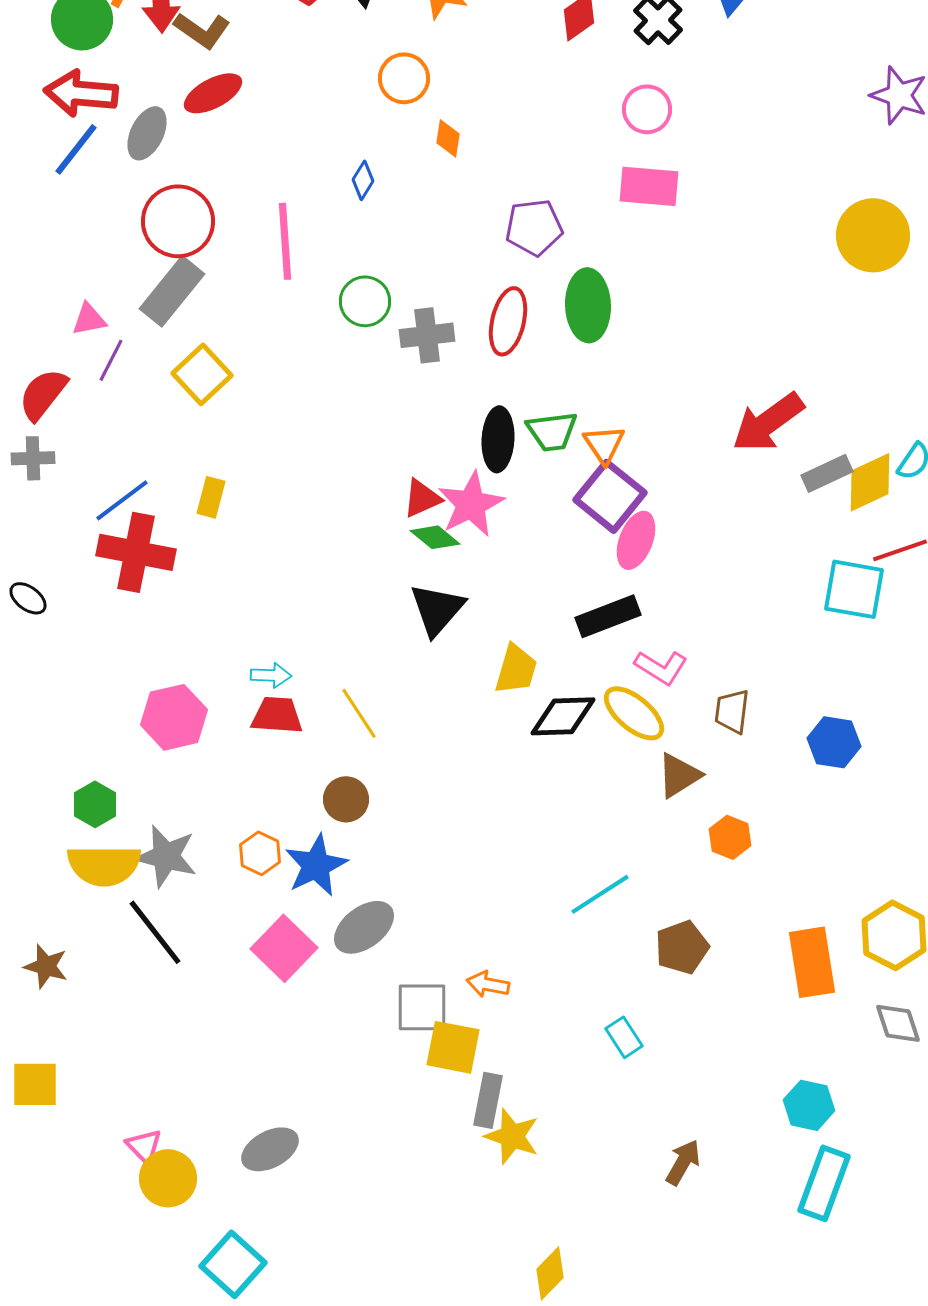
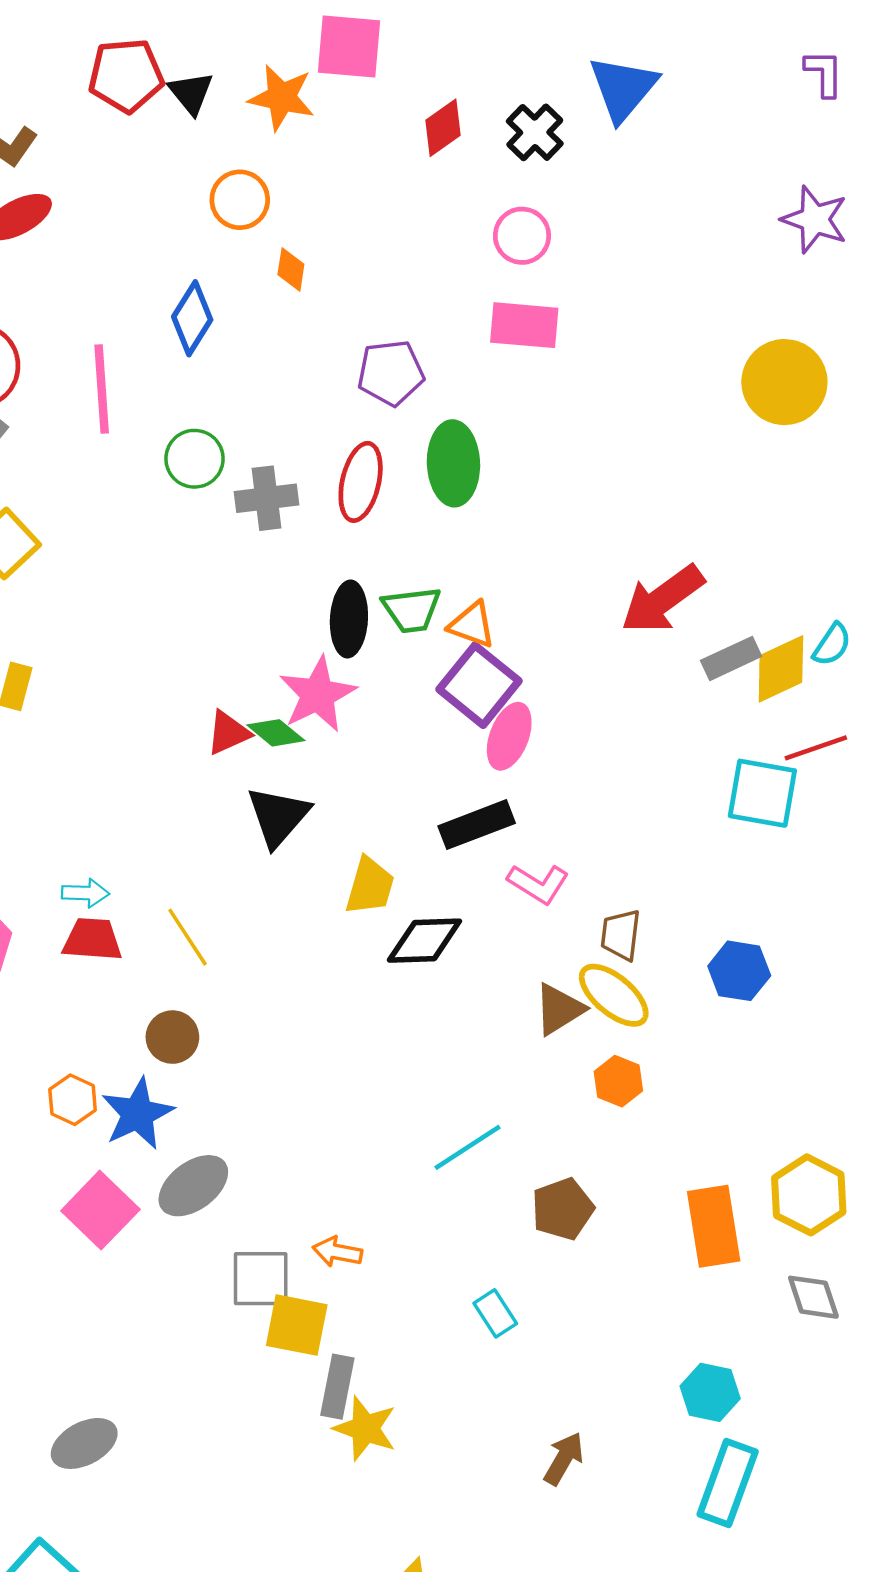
blue diamond: (363, 180) -> (192, 318), size x1.6
orange triangle: (604, 444) -> (472, 625), turned -36
red triangle: (422, 498) -> (228, 733), moved
yellow ellipse: (634, 713) -> (614, 995), moved

